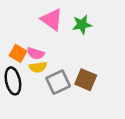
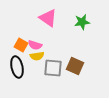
green star: (82, 25) -> (82, 22), moved
gray square: (58, 82) -> (53, 68), turned 30

